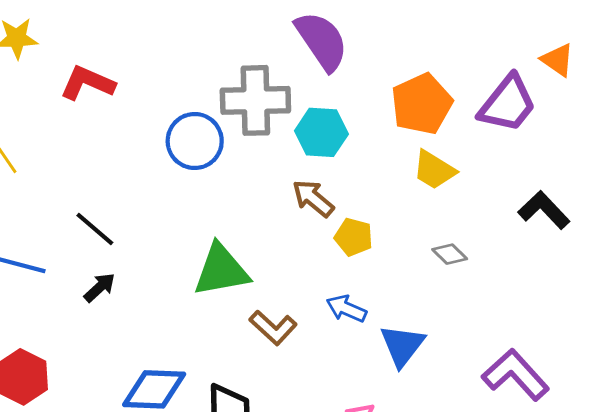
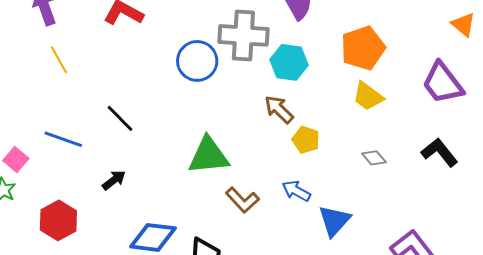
purple trapezoid: (508, 104) -> (443, 83), moved, turned 99
black L-shape: (544, 210) -> (439, 152), moved
black arrow: (100, 288) -> (114, 180), moved

